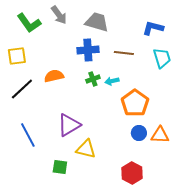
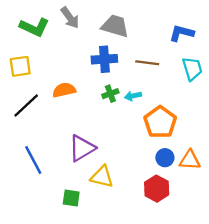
green L-shape: (29, 23) -> (34, 27), turned -30
red hexagon: (132, 173) -> (157, 189), moved

